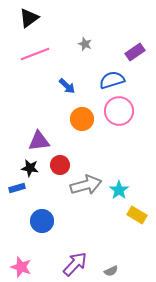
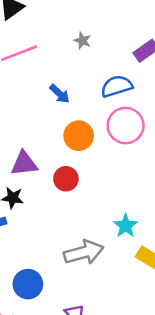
red circle: (60, 165) -> (66, 179), moved
gray arrow: (86, 185) -> (84, 252), moved
blue circle: (42, 221) -> (28, 284), moved

